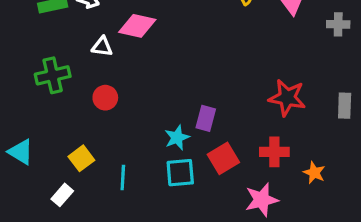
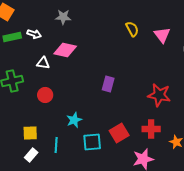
purple rectangle: (206, 118) -> (108, 84), moved
cyan star: (177, 138) -> (74, 120), moved
yellow square: (81, 158) -> (30, 133), turned 35
white rectangle: (62, 195) -> (31, 155), moved

